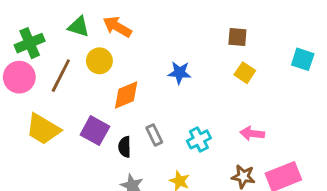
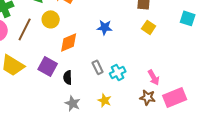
pink arrow: (252, 134) -> (154, 77), moved, turned -126
gray rectangle: (154, 135) -> (98, 67), moved

